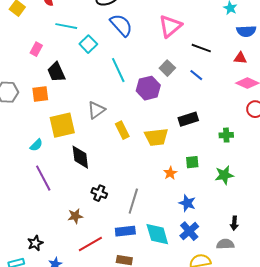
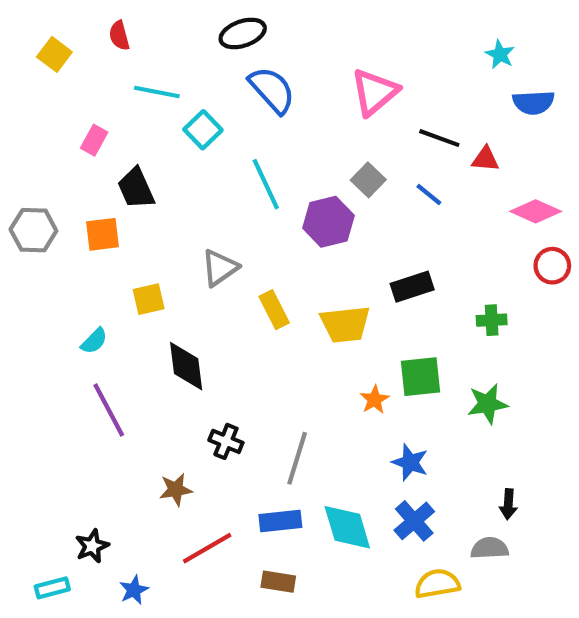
red triangle: (240, 58) -> (485, 159), moved
yellow square: (62, 125) -> (149, 299), size x0.6
green square: (192, 162) -> (421, 377), size x1.5

